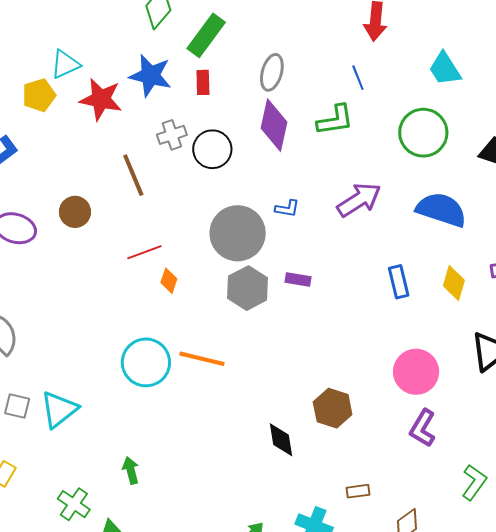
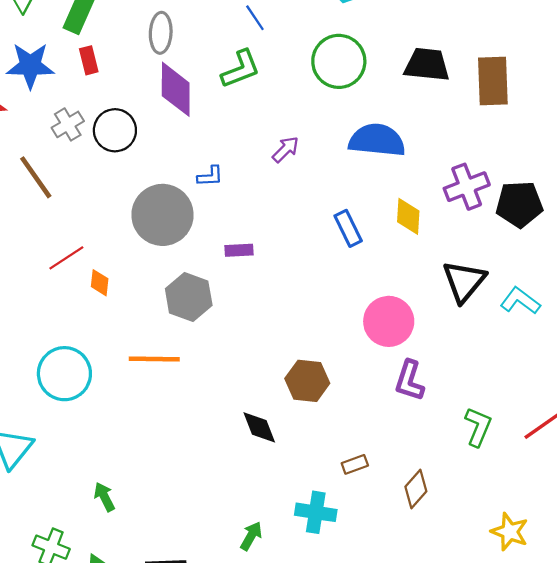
purple arrow: (359, 200) -> (286, 149), size x0.6
gray hexagon: (248, 288) -> (189, 297), moved
cyan circle: (146, 362) -> (64, 374), moved

